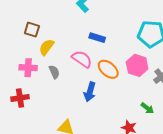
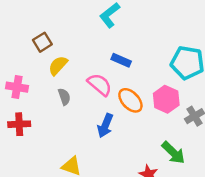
brown square: (32, 30) -> (42, 42), turned 35
pink cross: (28, 68) -> (17, 87), moved
green arrow: (147, 108) -> (173, 153), size x1.5

